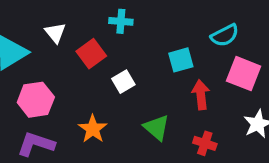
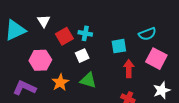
cyan cross: (121, 21) -> (85, 33), moved
pink hexagon: (36, 100) -> (40, 60), moved
green triangle: (157, 128) -> (88, 80), moved, turned -30

